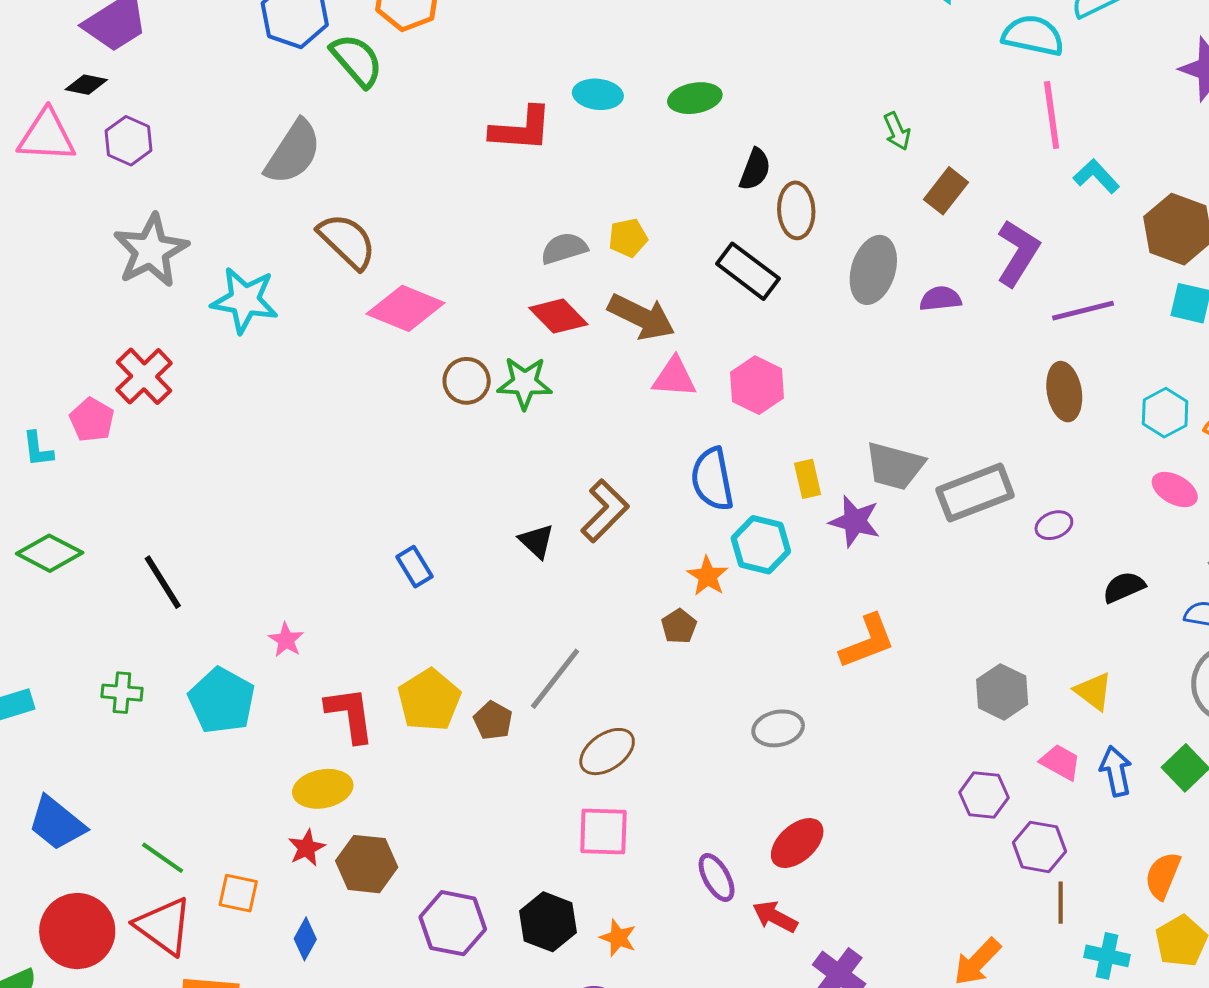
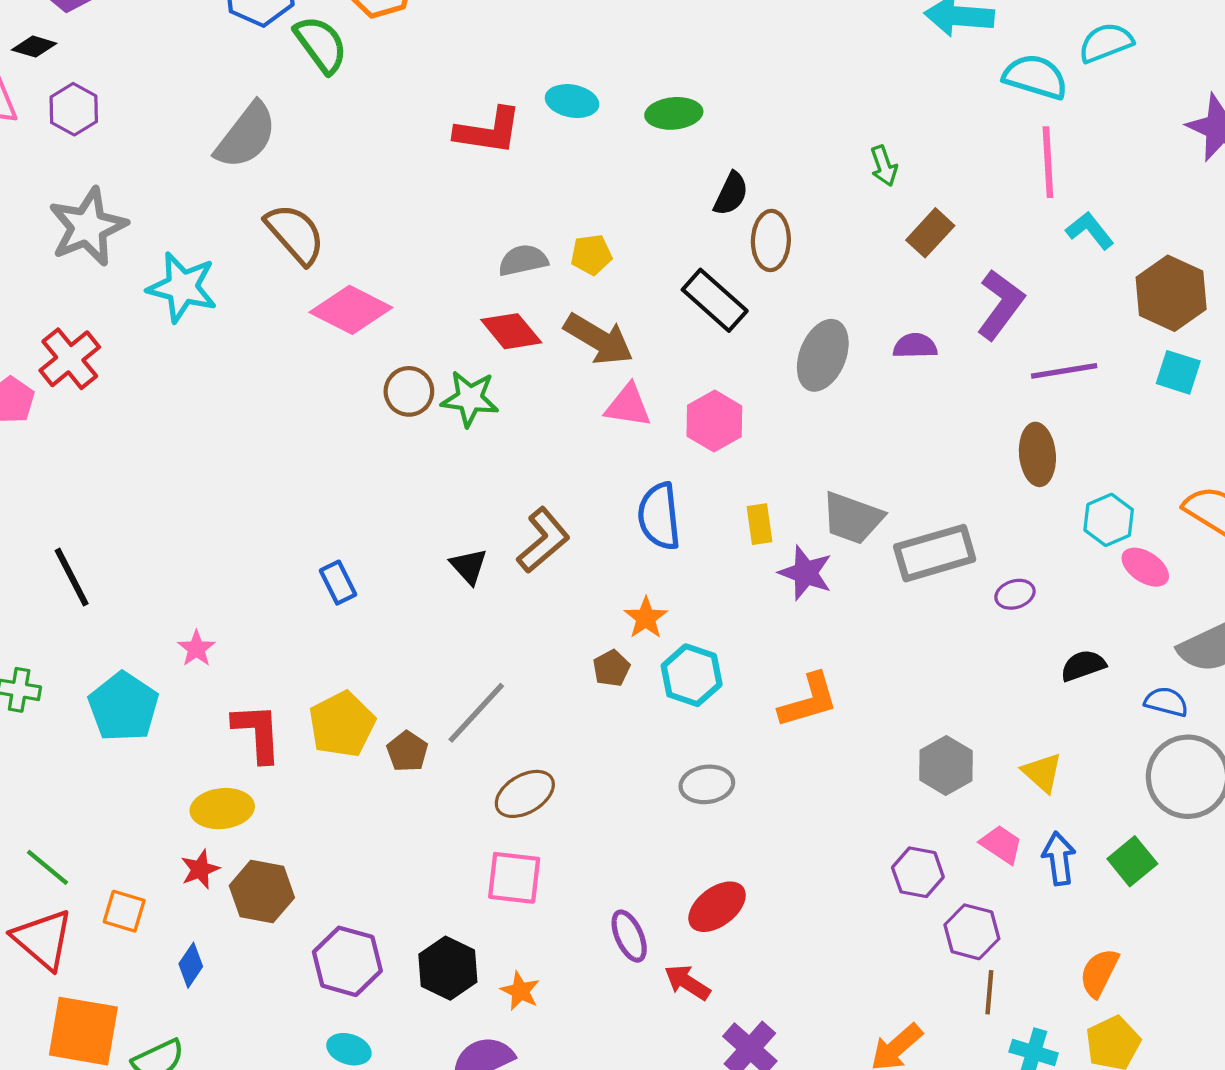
gray ellipse: (873, 270) -> (823, 355), moved
cyan hexagon: (1165, 413) -> (1109, 520), moved
cyan hexagon: (761, 545) -> (692, 675), moved

